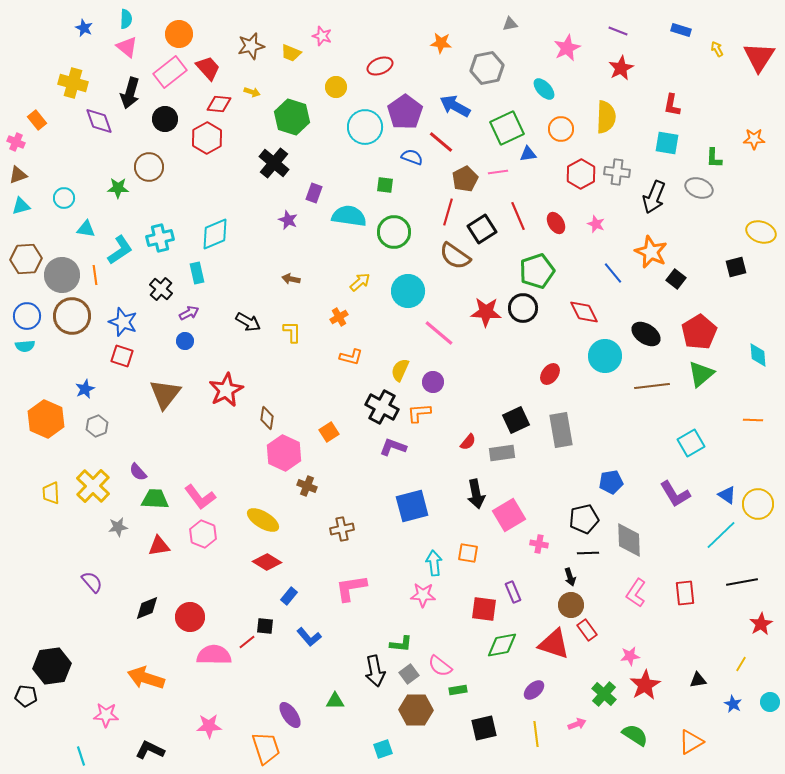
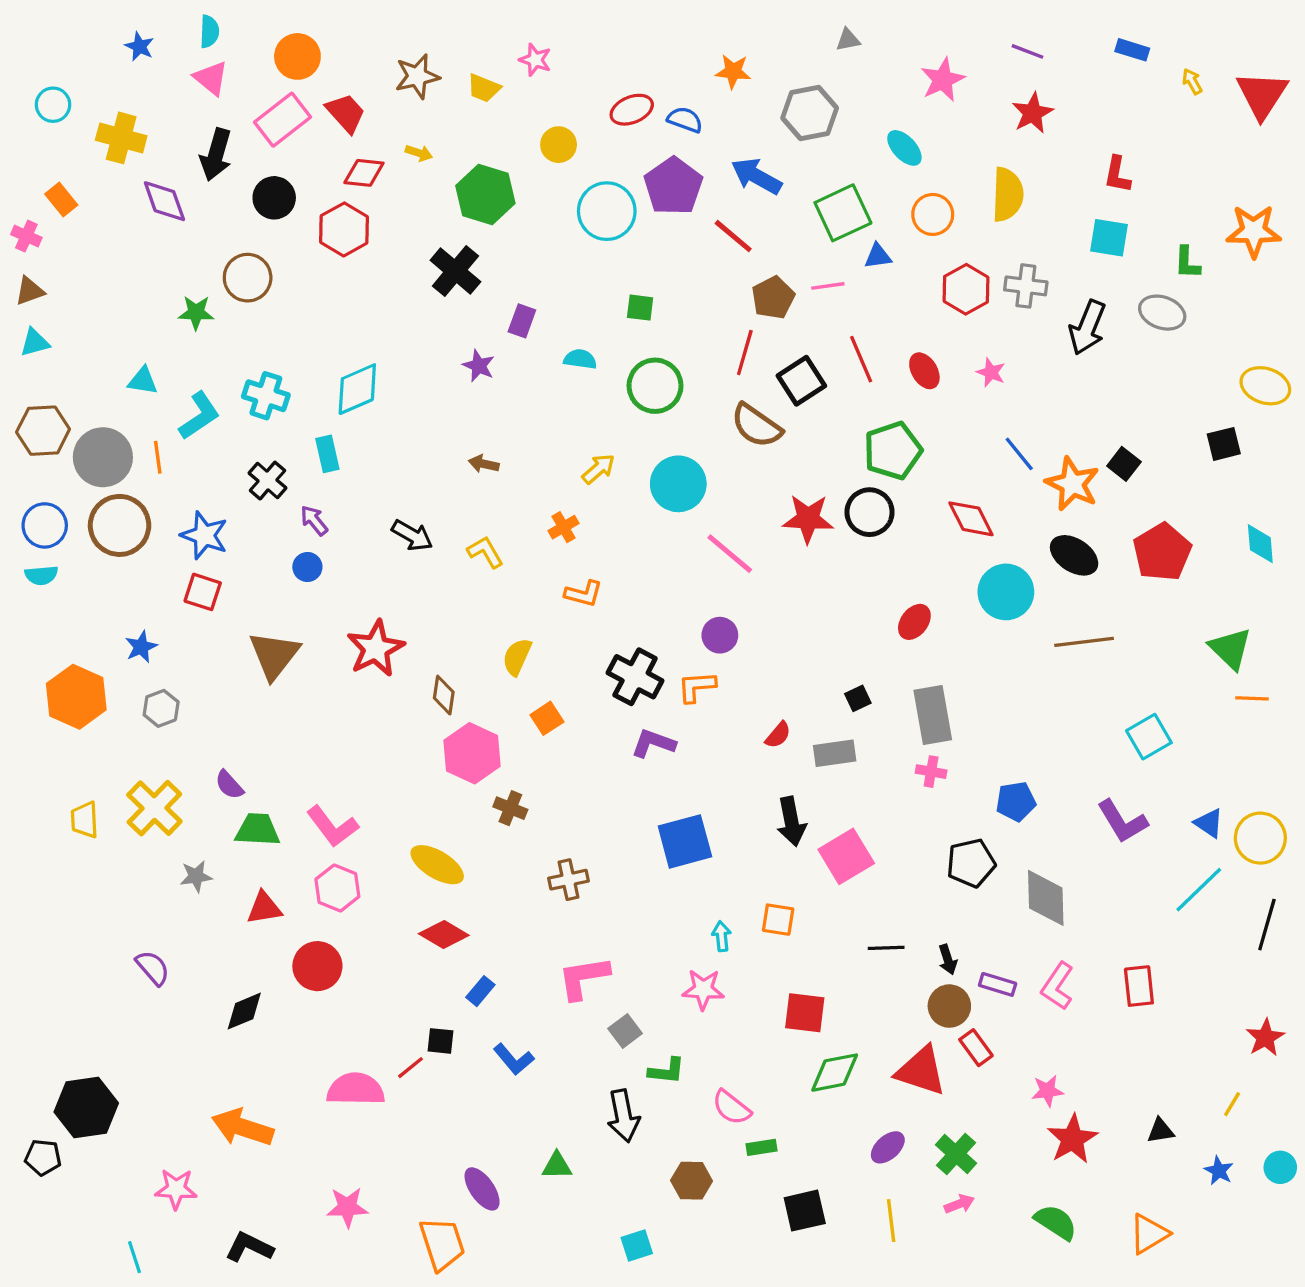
orange star: (754, 139) -> (1254, 231), size x1.5
blue semicircle: (412, 157) -> (685, 120), moved
cyan circle: (64, 198) -> (53, 105), moved
cyan semicircle: (349, 216) -> (580, 359), size x0.6
cyan cross: (160, 238) -> (266, 396), turned 32
orange star: (651, 252) -> (1072, 484), moved
purple arrow: (189, 313) -> (314, 520), turned -102
yellow L-shape: (292, 332) -> (485, 552), turned -30
cyan diamond: (758, 355) -> (1260, 544), moved
yellow semicircle: (400, 370) -> (517, 657), moved
green triangle: (701, 374) -> (1230, 648), moved, turned -36
black square: (516, 420) -> (858, 698), size x0.6
pink cross: (539, 544) -> (931, 772), moved
black line: (588, 553) -> (886, 948), moved
cyan arrow: (434, 563) -> (722, 936), size x0.7
black line: (742, 582) -> (1267, 925), moved, turned -64
purple rectangle: (513, 592) -> (998, 984), moved, turned -50
red circle: (190, 617) -> (317, 966), moved
gray square: (409, 674) -> (625, 1031), moved
green cross: (604, 694) -> (956, 1154), moved
brown hexagon: (416, 710) -> (692, 1181), size x0.7

